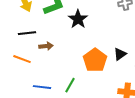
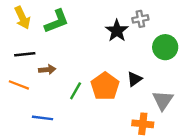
black star: (78, 19) -> (117, 31), moved
green line: (70, 85) -> (76, 91), moved

